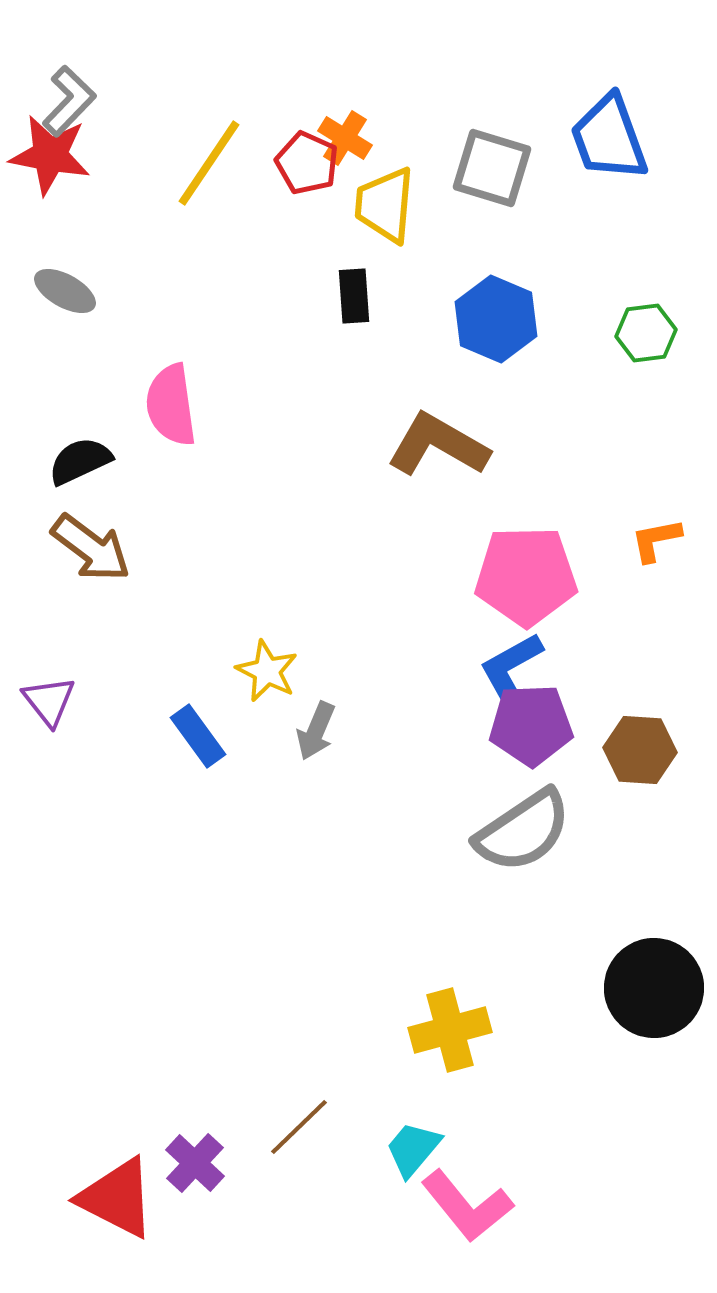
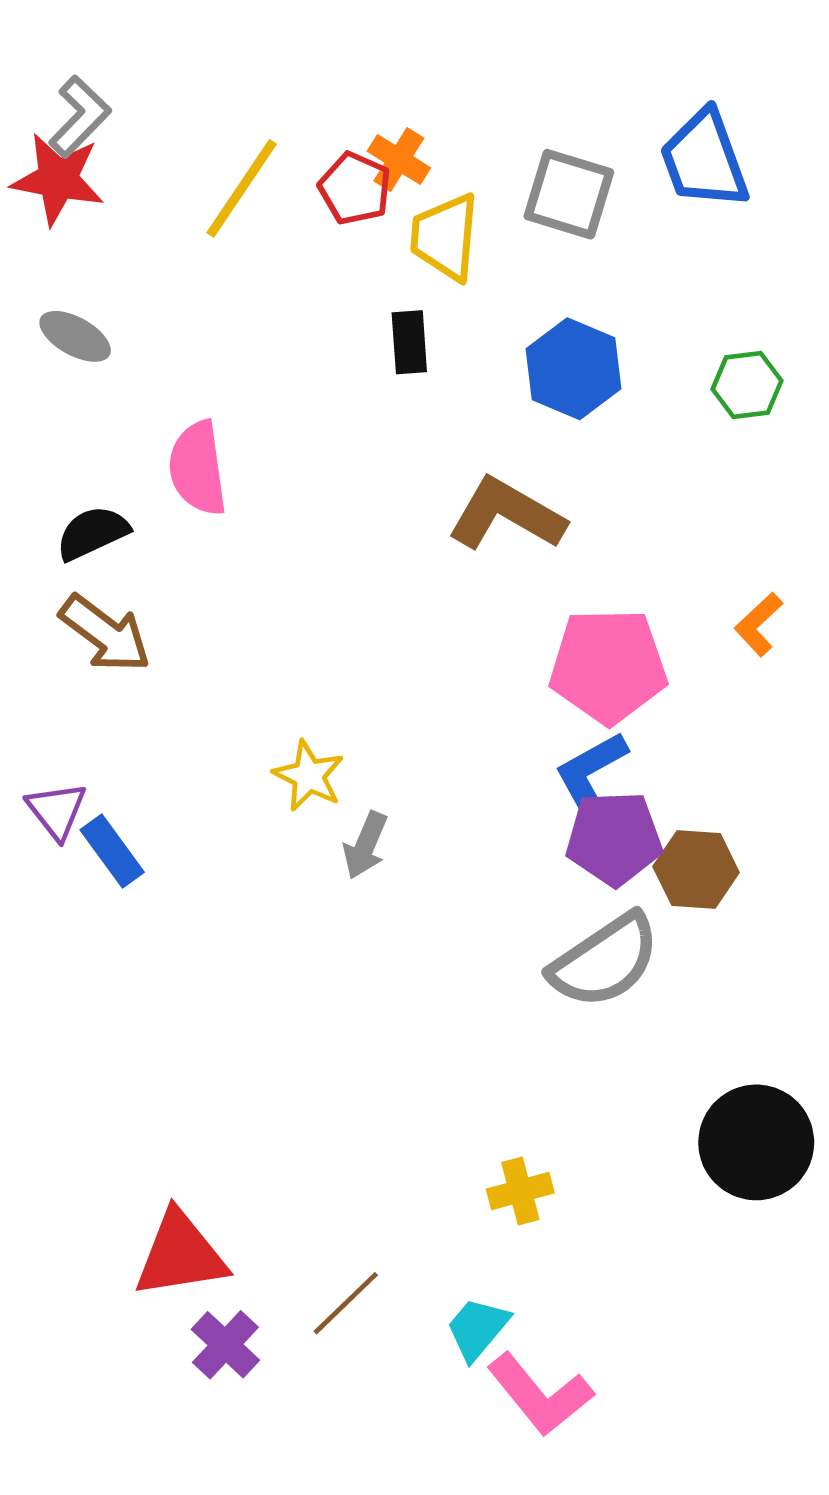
orange L-shape: (656, 540) -> (759, 624), turned -32
blue rectangle: (198, 736) -> (112, 851), moved
brown hexagon: (640, 750) -> (696, 870), moved
yellow cross: (450, 1030) -> (520, 1191), size x0.7
red triangle: (117, 1198) -> (180, 1255), moved, turned -36

